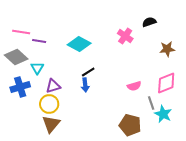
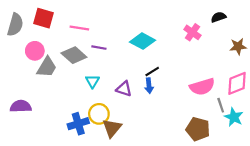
purple line: (39, 41) -> (99, 48), moved
cyan triangle: (37, 68) -> (92, 81), moved
purple triangle: (53, 86) -> (124, 89), moved, turned 35
pink semicircle: (134, 86) -> (202, 87), size x1.6
blue cross: (20, 87) -> (78, 124), moved
yellow circle: (49, 104) -> (99, 114), moved

